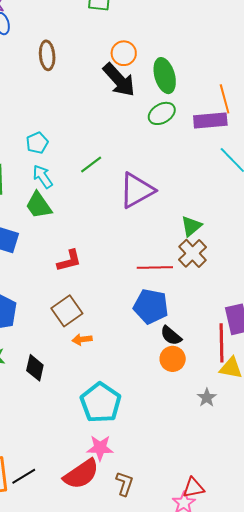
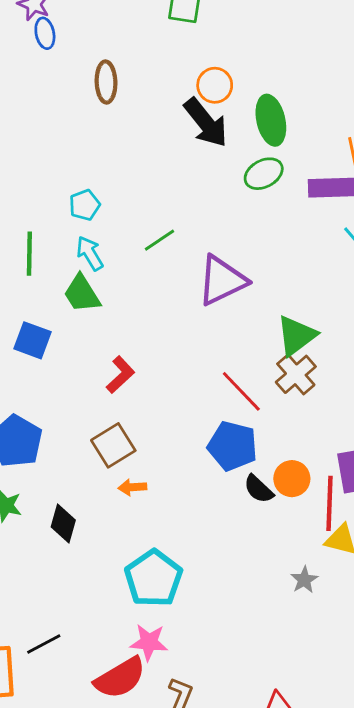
green triangle: (191, 226) -> (296, 336), size x1.4
red L-shape: (69, 261) -> (120, 375), turned -32
red line: (155, 268) -> (241, 391), turned 44
orange circle: (173, 359) -> (292, 479), moved
black line: (24, 476) -> (44, 644), moved

